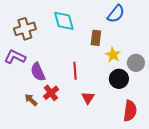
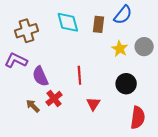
brown rectangle: (96, 38) -> (99, 24), moved
yellow star: (113, 55) -> (120, 49), moved
gray circle: (136, 63) -> (144, 47), moved

